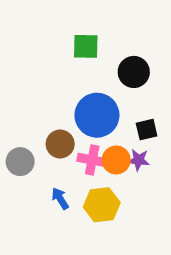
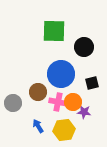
green square: (86, 46) -> (54, 31), size x1.4
purple star: (139, 160) -> (84, 112), moved

